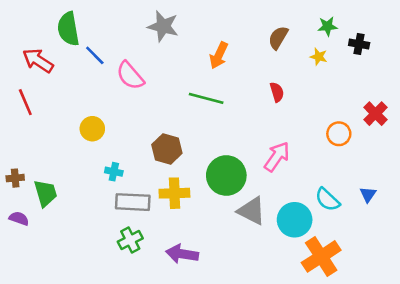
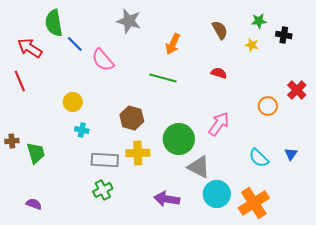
brown semicircle: (278, 38) -> (220, 30), turned 120
red semicircle: (277, 92) -> (219, 73), turned -56
cyan cross: (114, 172) -> (82, 130), moved
purple semicircle: (19, 218) -> (34, 204), moved
cyan circle: (295, 220) -> (217, 194), moved
purple arrow: (182, 254) -> (167, 199), moved

